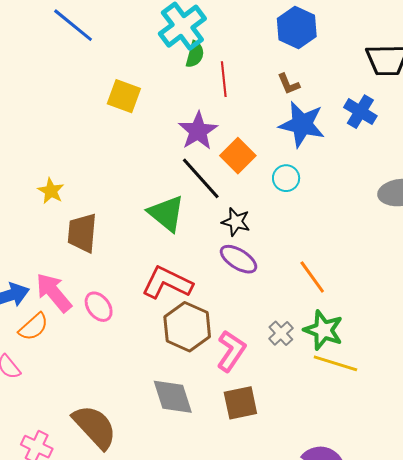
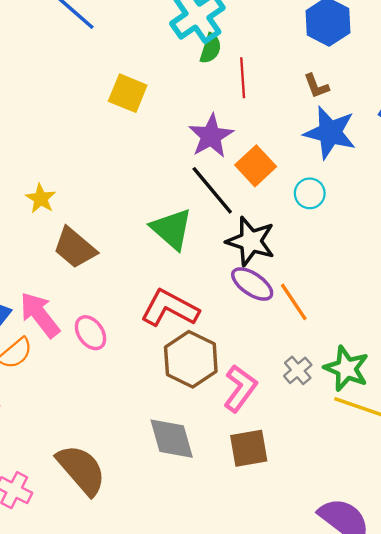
black star: (236, 222) -> (251, 241), size x1.5
brown trapezoid: (82, 233) -> (75, 248), turned -57
orange line: (312, 277) -> (294, 302), moved

